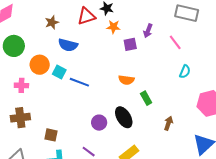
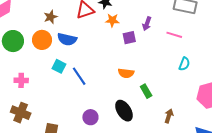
pink line: (175, 42) -> (174, 35), turned -35
orange circle: (40, 65) -> (42, 40), moved
blue line: (79, 82) -> (79, 76), turned 36
brown cross: (20, 118) -> (21, 113), turned 30
purple circle: (99, 123) -> (90, 117), moved

